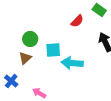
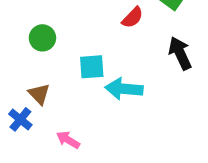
green circle: (30, 39) -> (42, 38), moved
brown triangle: (25, 58) -> (39, 94), moved, turned -32

